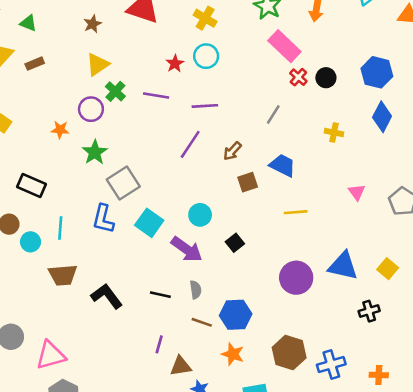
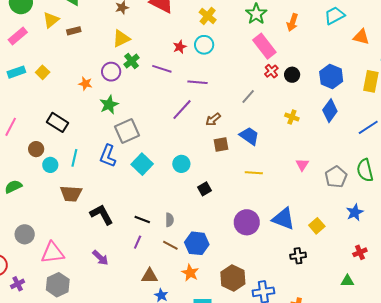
purple arrow: (187, 249) -> (100, 258), moved, size x0.7
purple line: (159, 344) -> (138, 242), moved

